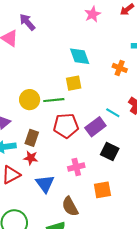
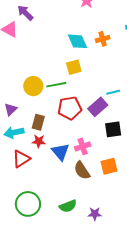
orange cross: (120, 68) -> (103, 39), moved, turned -32
cyan line: (113, 113) -> (113, 92), turned -40
black square: (110, 152) -> (113, 129), turned -30
blue triangle: (45, 184) -> (60, 152), moved
brown semicircle: (70, 207) -> (82, 170), moved

